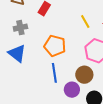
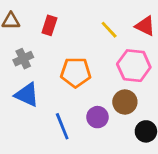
blue line: (54, 73) -> (62, 126), moved
purple circle: (72, 90) -> (97, 117), moved

